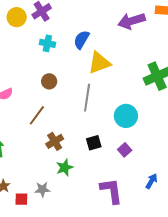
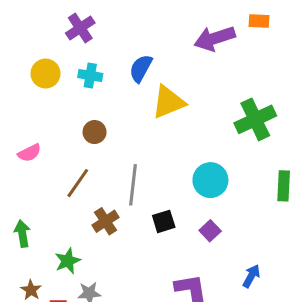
yellow circle: (17, 17) -> (45, 74), moved
gray line: (87, 98) -> (133, 185), moved
green star: (65, 167) -> (68, 261), moved

